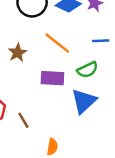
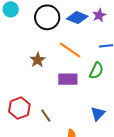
green semicircle: (87, 70) -> (96, 71), turned -36
blue triangle: (84, 101) -> (98, 114), moved, size x0.7

